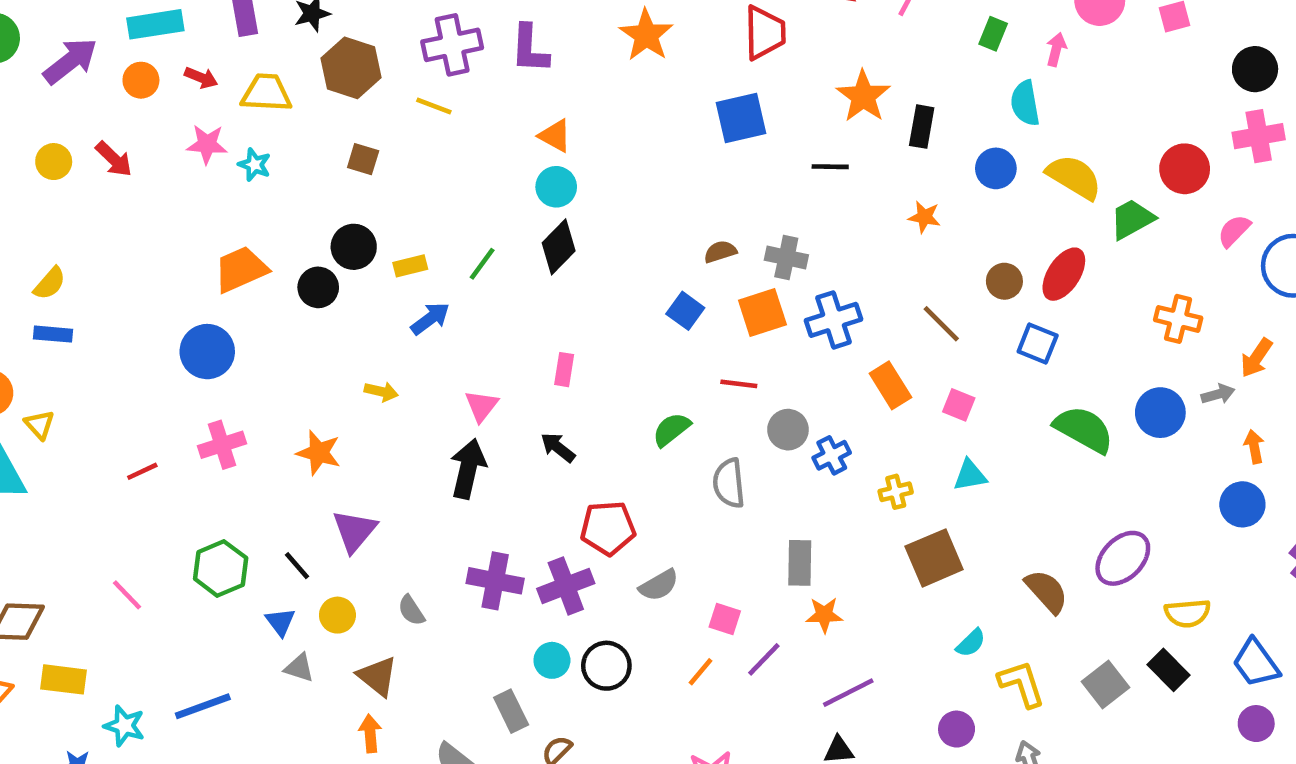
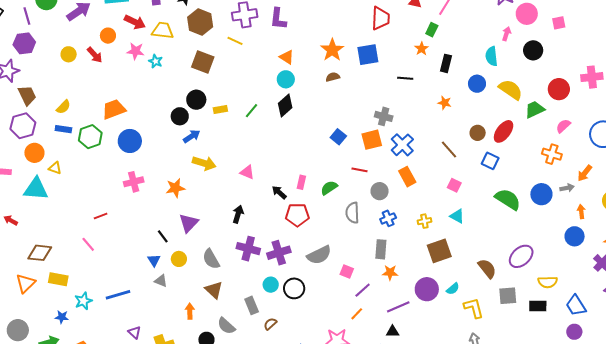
green rectangle: (993, 34) -> (432, 30), moved
orange star: (646, 35) -> (332, 50), moved
black circle: (1255, 69) -> (533, 50), moved
red arrow: (201, 78) -> (135, 22), size x1.5
orange circle: (141, 80) -> (108, 36), moved
orange star: (863, 96) -> (422, 49), size x0.6
brown square: (363, 159) -> (203, 62), size x1.6
pink semicircle: (1234, 231) -> (563, 126), moved
brown semicircle: (720, 252) -> (333, 77), moved
orange trapezoid: (241, 269) -> (114, 109), moved
blue arrow: (430, 319) -> (192, 136), moved
blue cross: (833, 320) -> (402, 145), turned -30
pink rectangle: (564, 370) -> (301, 182), moved
orange rectangle: (890, 385) -> (407, 177), moved
yellow arrow: (381, 392) -> (204, 163), size x1.6
pink triangle: (481, 406) -> (247, 172), turned -49
yellow triangle: (39, 425) -> (55, 168), turned -32
orange star: (319, 453) -> (175, 188), turned -30
blue cross: (832, 455) -> (388, 218), moved
black arrow: (468, 469) -> (238, 214), moved, size x0.7
red line: (142, 471) -> (101, 216), moved
cyan triangle: (970, 475) -> (457, 216), turned 35
red pentagon: (608, 528) -> (297, 215), moved
green hexagon: (221, 568) -> (90, 137), moved
gray semicircle: (659, 585) -> (319, 255), size x1.4
gray semicircle: (411, 610) -> (211, 259), size x1.5
black rectangle: (1168, 670) -> (538, 306), turned -48
orange line: (701, 672) -> (357, 314), moved
brown triangle: (377, 676) -> (214, 290), moved
gray square: (1106, 684) -> (508, 296), moved, turned 30
cyan star: (124, 726) -> (83, 301), turned 30
purple circle: (957, 729) -> (427, 289), moved, size x1.5

